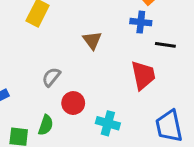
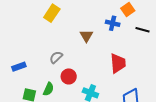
blue cross: (141, 22) -> (113, 23), moved
black line: (165, 45) -> (143, 30), moved

